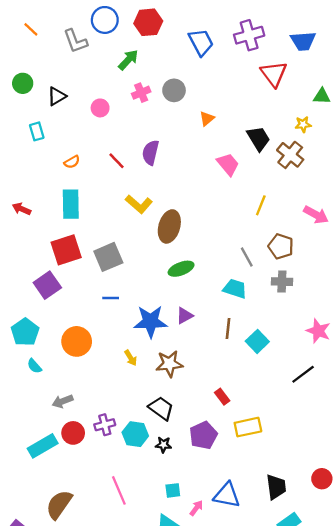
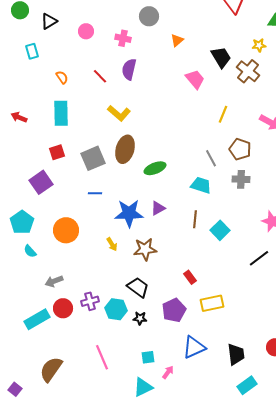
pink cross: (141, 93) -> (123, 38), moved, turned 35
orange semicircle: (72, 162) -> (62, 77), turned -96
brown ellipse: (169, 226) -> (125, 149), moved
red square: (66, 250) -> (57, 152), size x0.6
blue triangle: (227, 495) -> (194, 347), moved, turned -35

